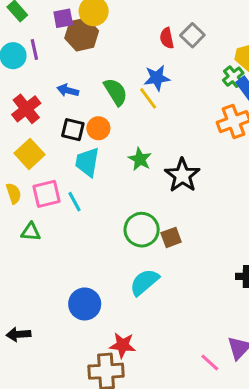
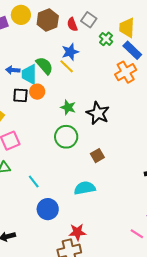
brown hexagon: (82, 34) -> (48, 20), moved
green cross: (233, 77) -> (106, 39), moved
cyan trapezoid: (87, 162) -> (29, 74), moved
cyan line: (74, 202) -> (34, 181), moved
green circle: (142, 230) -> (66, 137), moved
cyan semicircle: (144, 282) -> (85, 188), turned 40

